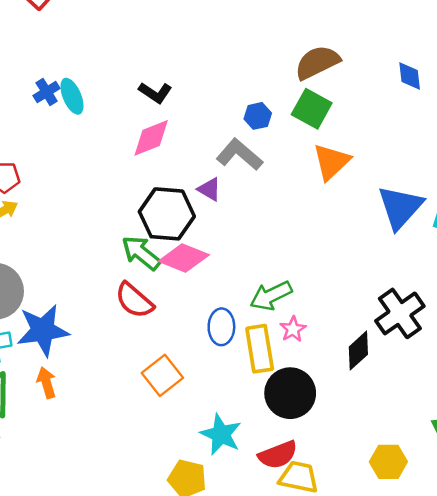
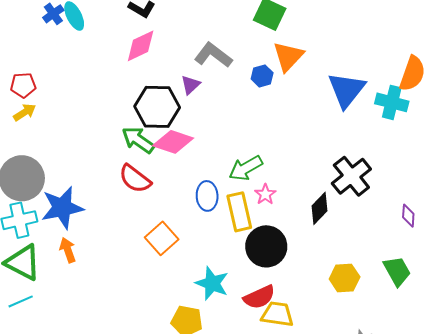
blue hexagon: (258, 116) -> (262, 76), moved
purple triangle: (209, 189) -> (190, 85), turned 50
yellow hexagon: (388, 462) -> (345, 278), moved

